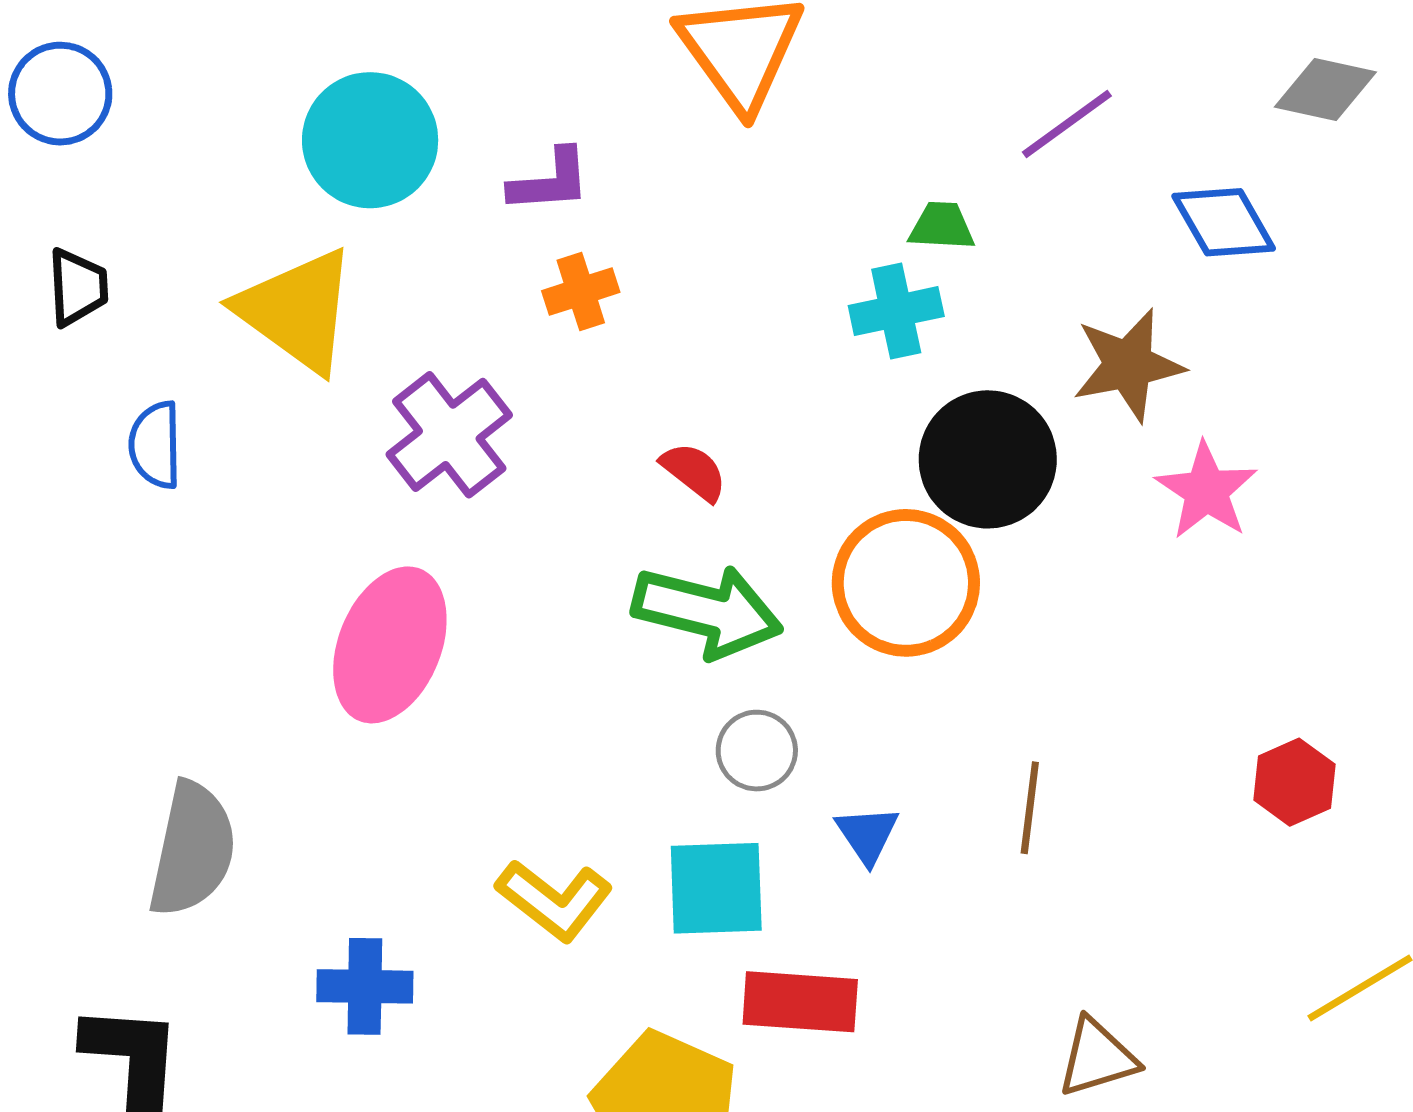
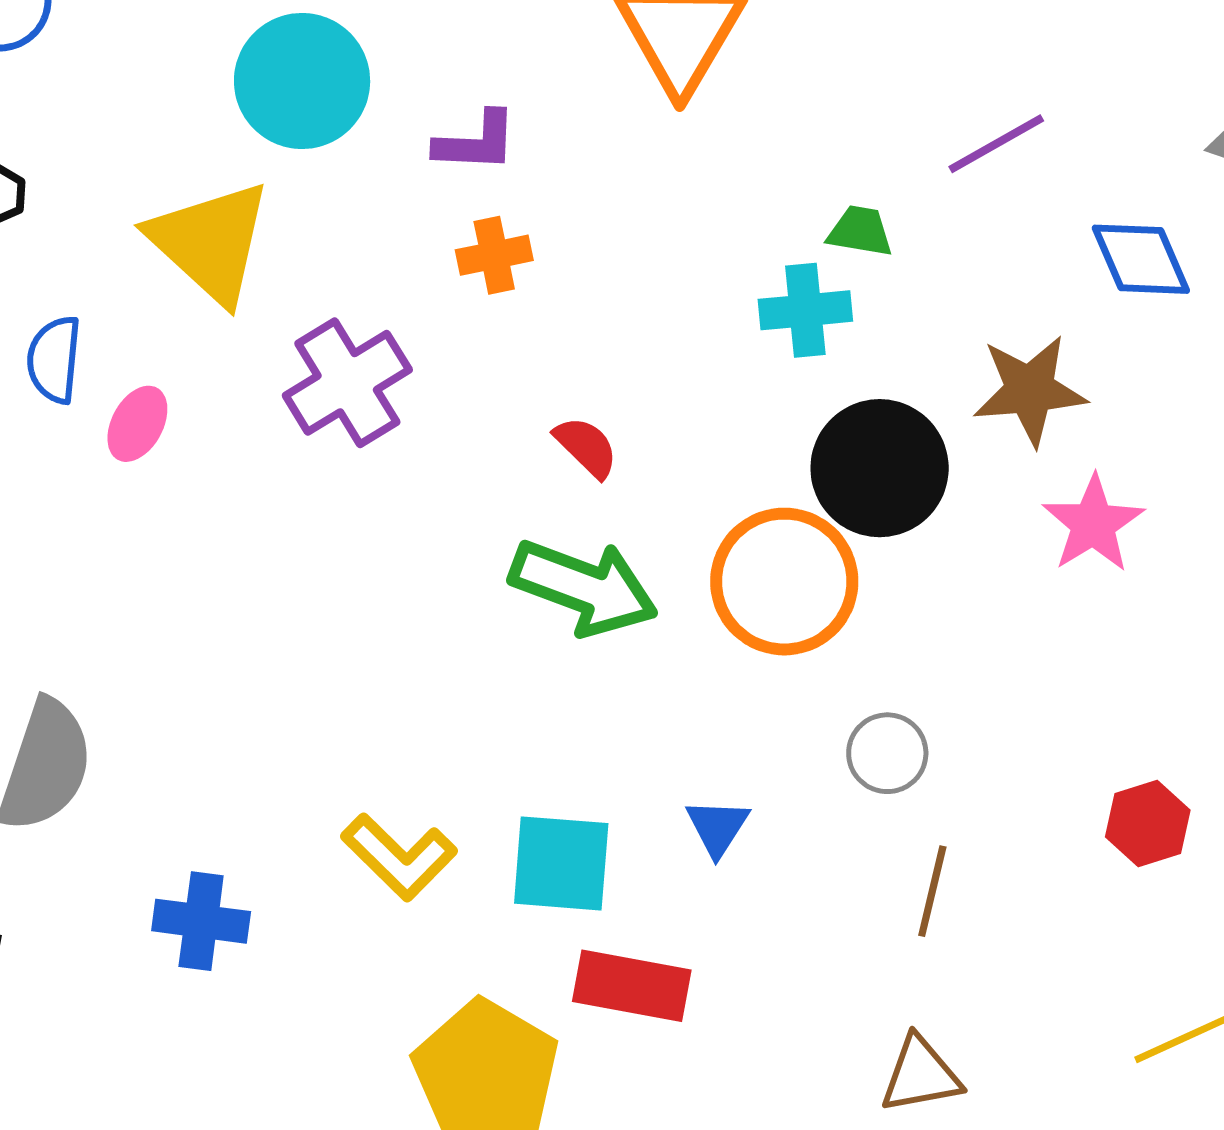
pink ellipse: (390, 645) -> (137, 424), moved, size x0.5
gray circle: (757, 751) -> (887, 753), moved
brown line: (1030, 808) -> (932, 891), moved

